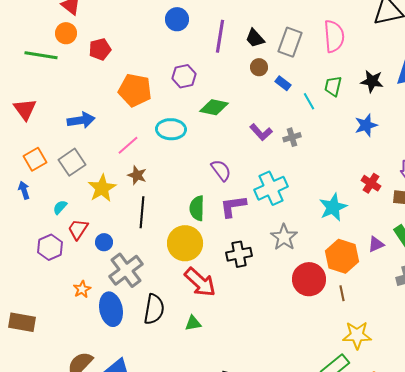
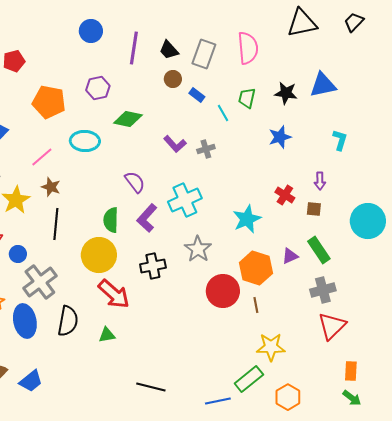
purple L-shape: (233, 206) -> (147, 218), turned -40

